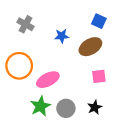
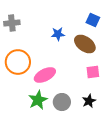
gray cross: (26, 24) -> (12, 23), moved, turned -35
brown ellipse: (90, 47) -> (85, 44), turned 65

